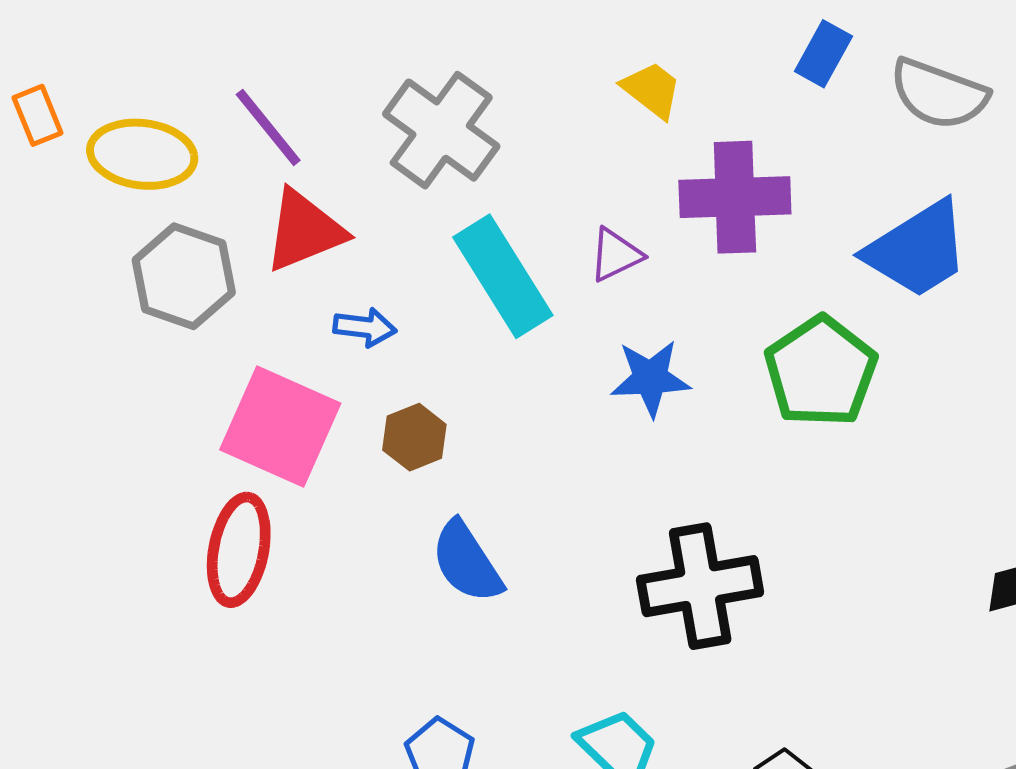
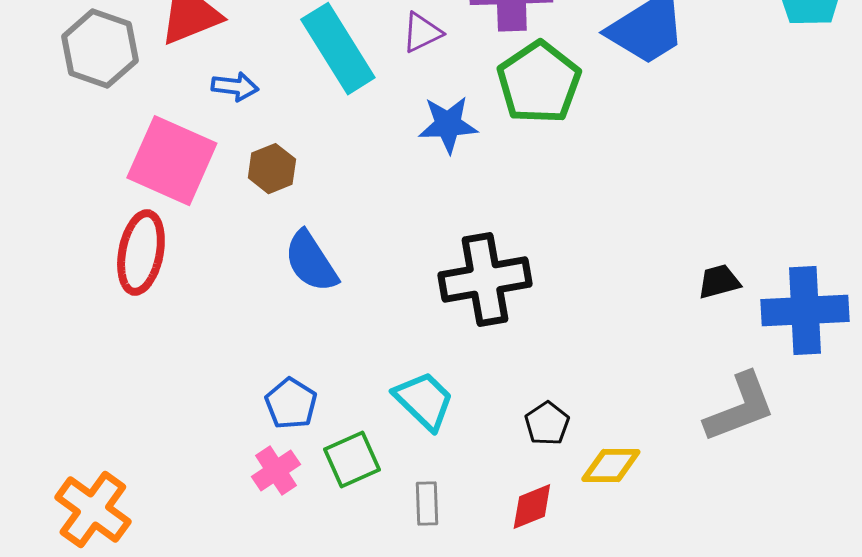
green pentagon: (821, 371) -> (539, 83), moved

